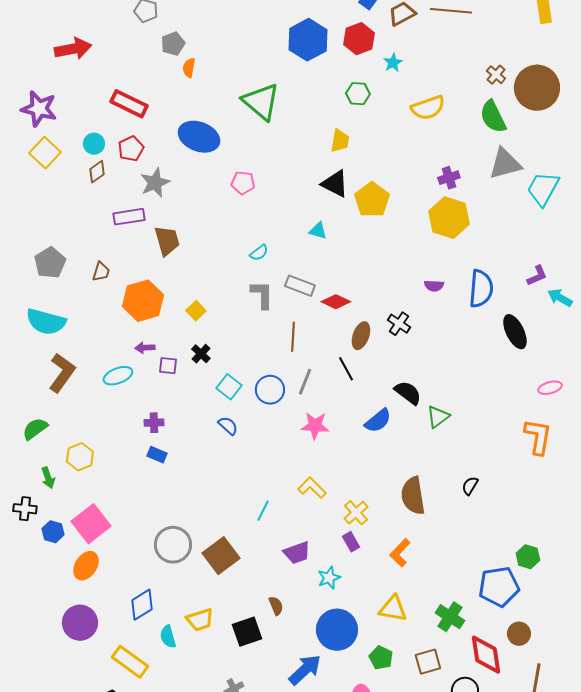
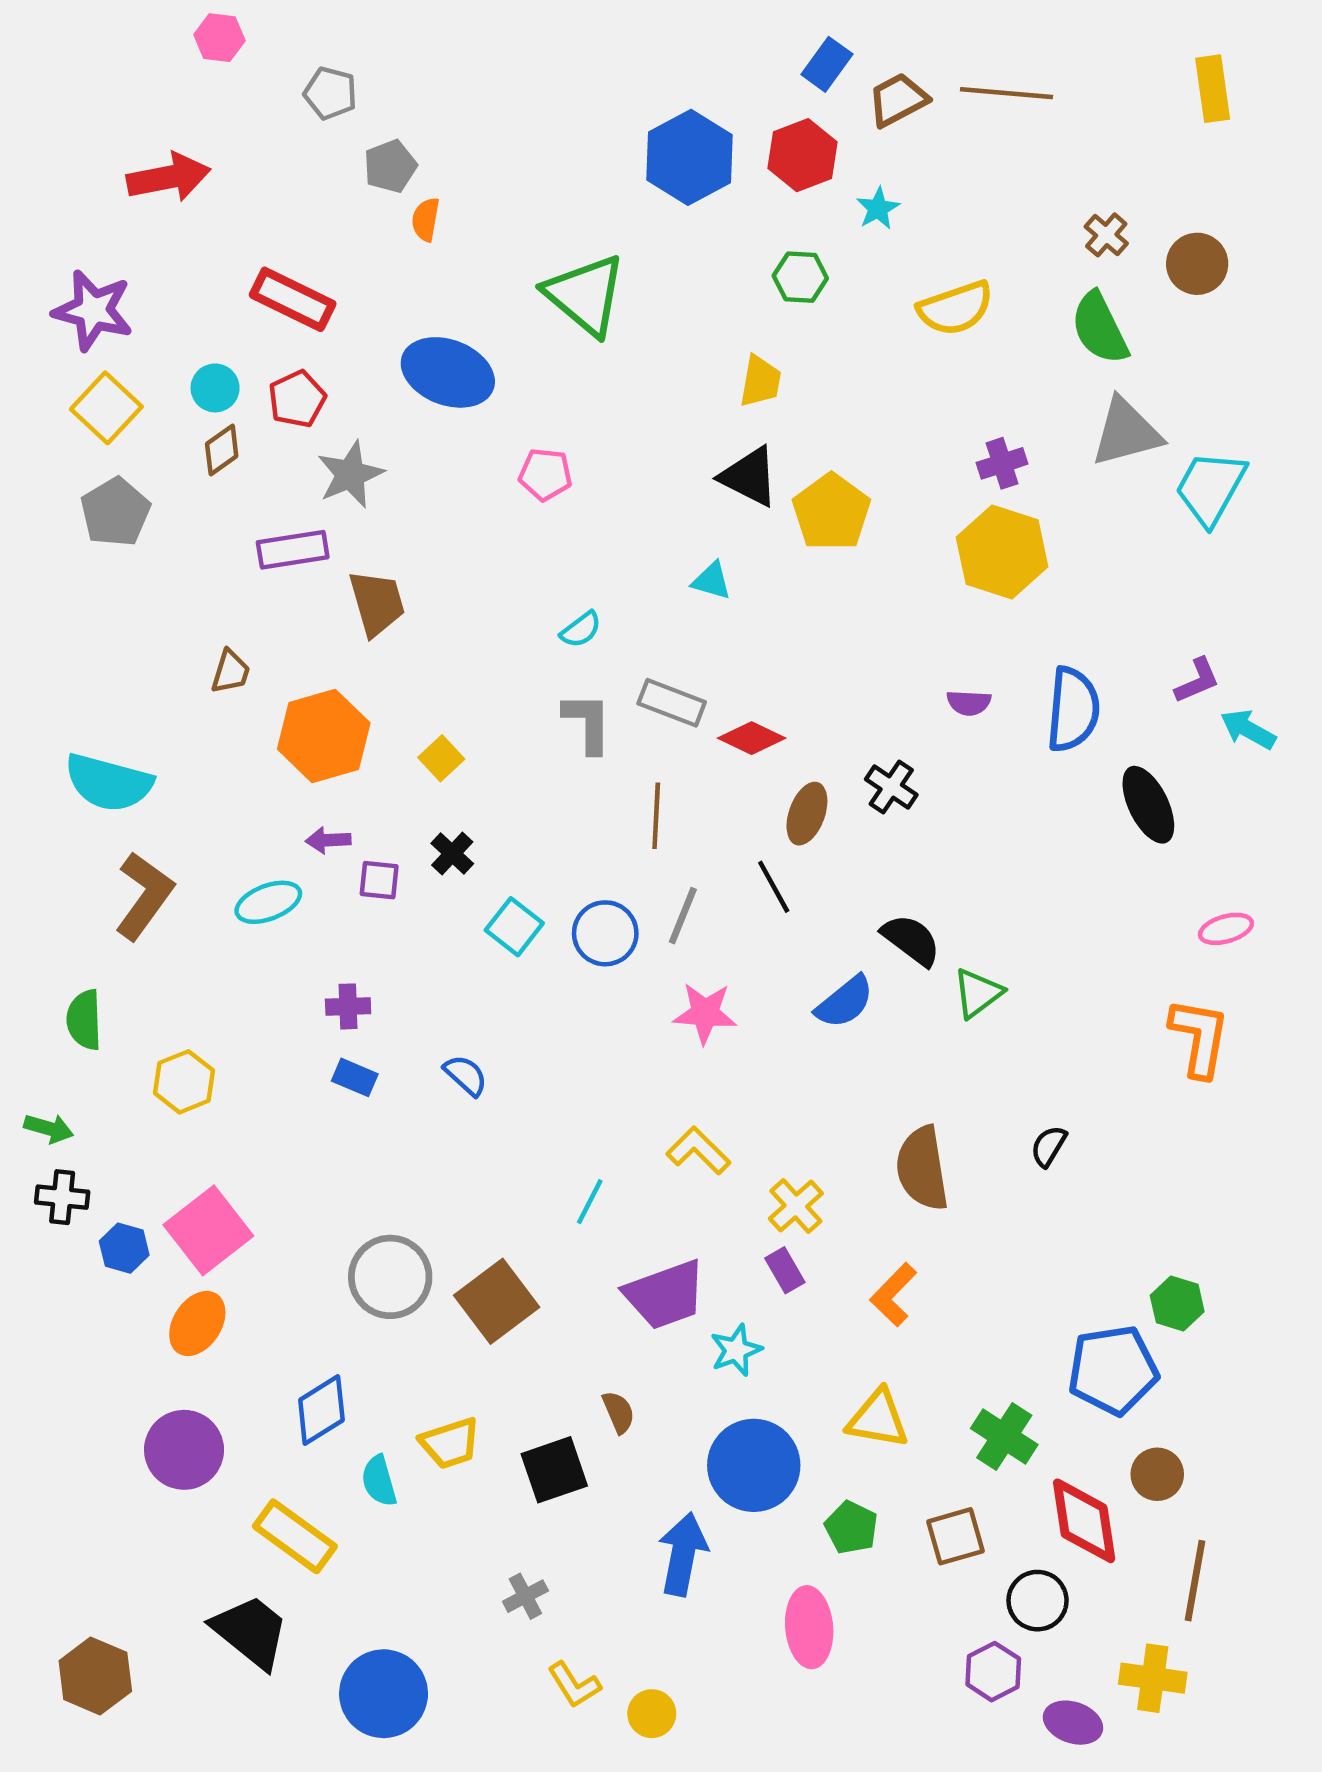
brown circle: (537, 88) -> (1197, 264), size x0.6
gray pentagon: (50, 263) -> (115, 512), moved
blue semicircle: (228, 426) -> (466, 1075), moved
green semicircle: (35, 429) -> (84, 1020), turned -56
green arrow: (48, 478) -> (49, 1128), moved, turned -55
purple trapezoid: (297, 553) -> (665, 1295), size x1.4
blue arrow: (305, 670) -> (683, 1554), turned -36

